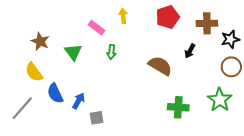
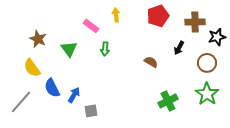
brown semicircle: (160, 66) -> (151, 62), size x0.6
brown circle: (231, 67) -> (207, 63), moved
green cross: (178, 107) -> (168, 101), turned -30

